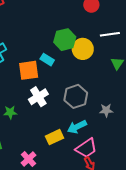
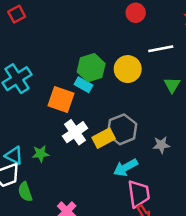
green hexagon: (65, 40) -> (91, 68), moved
orange square: (29, 70) -> (61, 100), turned 30
yellow rectangle: (54, 137) -> (104, 138), moved
pink trapezoid: (86, 148) -> (139, 194), turned -60

